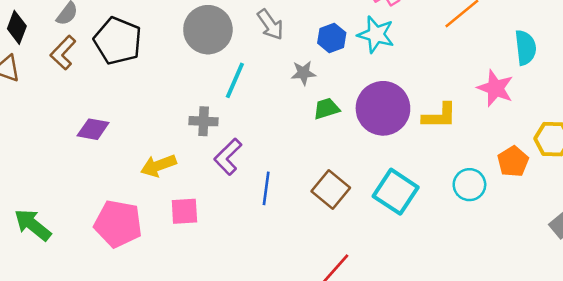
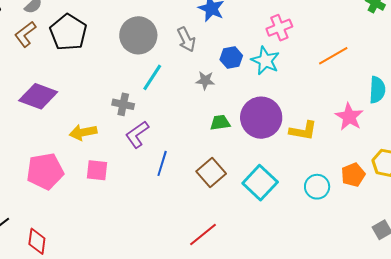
green trapezoid: (326, 109) -> (220, 123), moved
purple diamond: (93, 129) -> (38, 96), size x1.5
pink pentagon: (118, 224) -> (45, 171), turned -30

